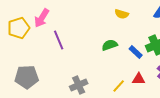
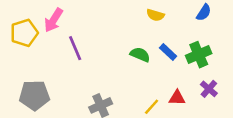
green semicircle: (110, 45) -> (140, 55), turned 42
blue rectangle: (136, 52) -> (168, 52), moved

